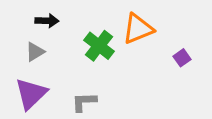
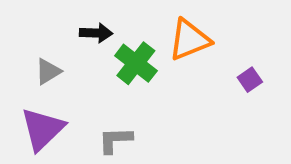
black arrow: (47, 21) -> (96, 33), moved

